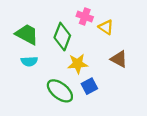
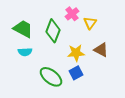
pink cross: (85, 17) -> (72, 14), turned 32
yellow triangle: (106, 27) -> (90, 23), turned 32
yellow star: (78, 64) -> (76, 53), moved

